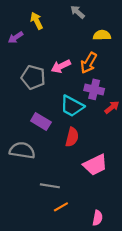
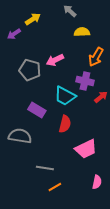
yellow arrow: (37, 21) -> (33, 19), turned 84
yellow semicircle: (102, 35) -> (82, 32), moved
orange arrow: (89, 63) -> (96, 57), moved
pink semicircle: (97, 218) -> (97, 182), moved

